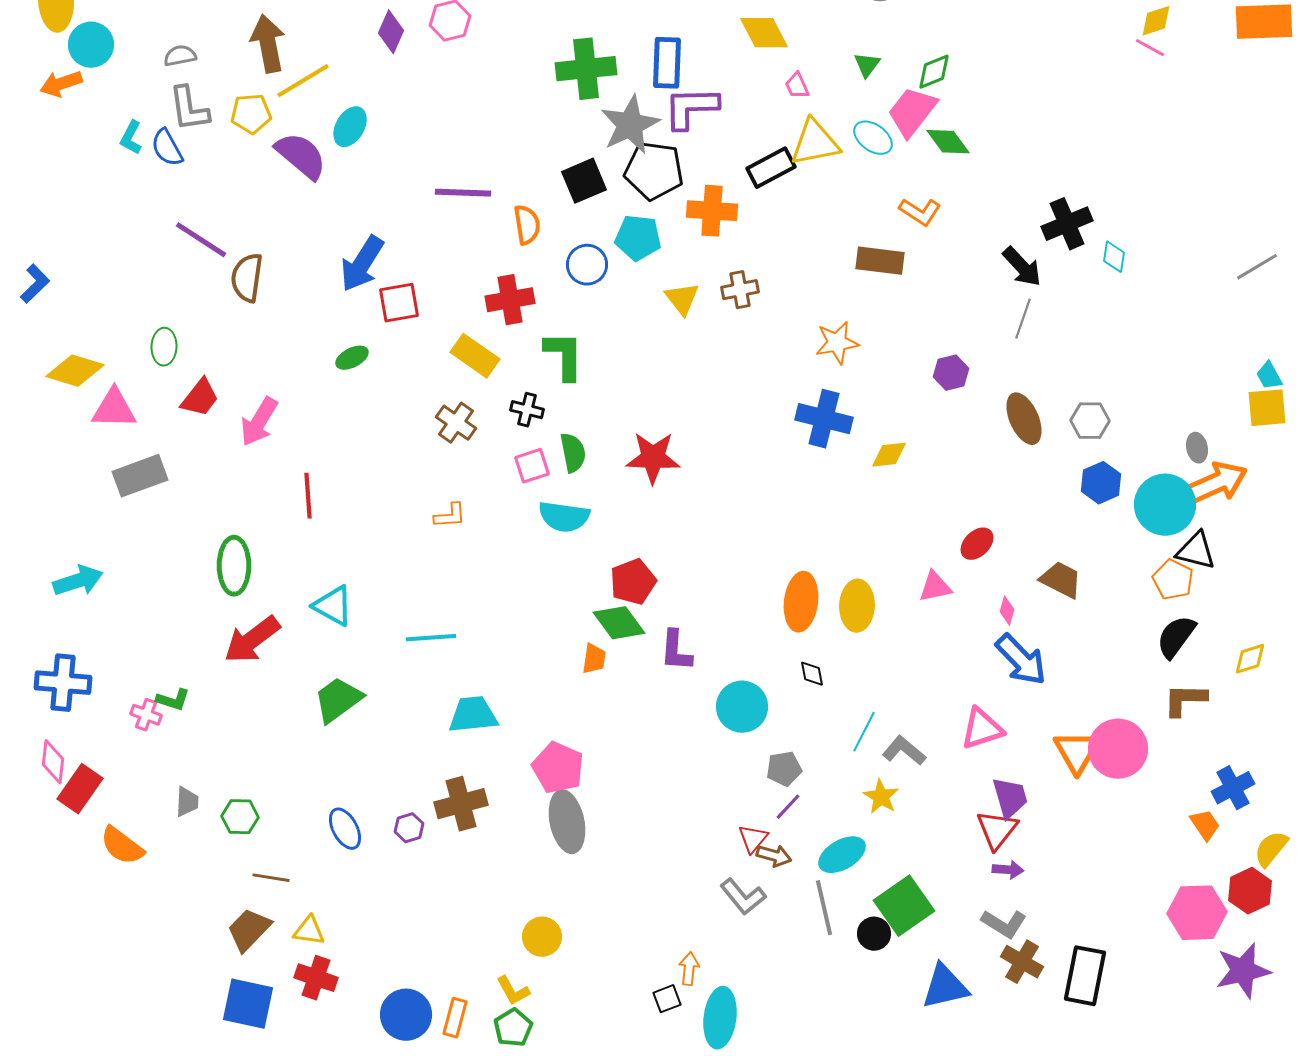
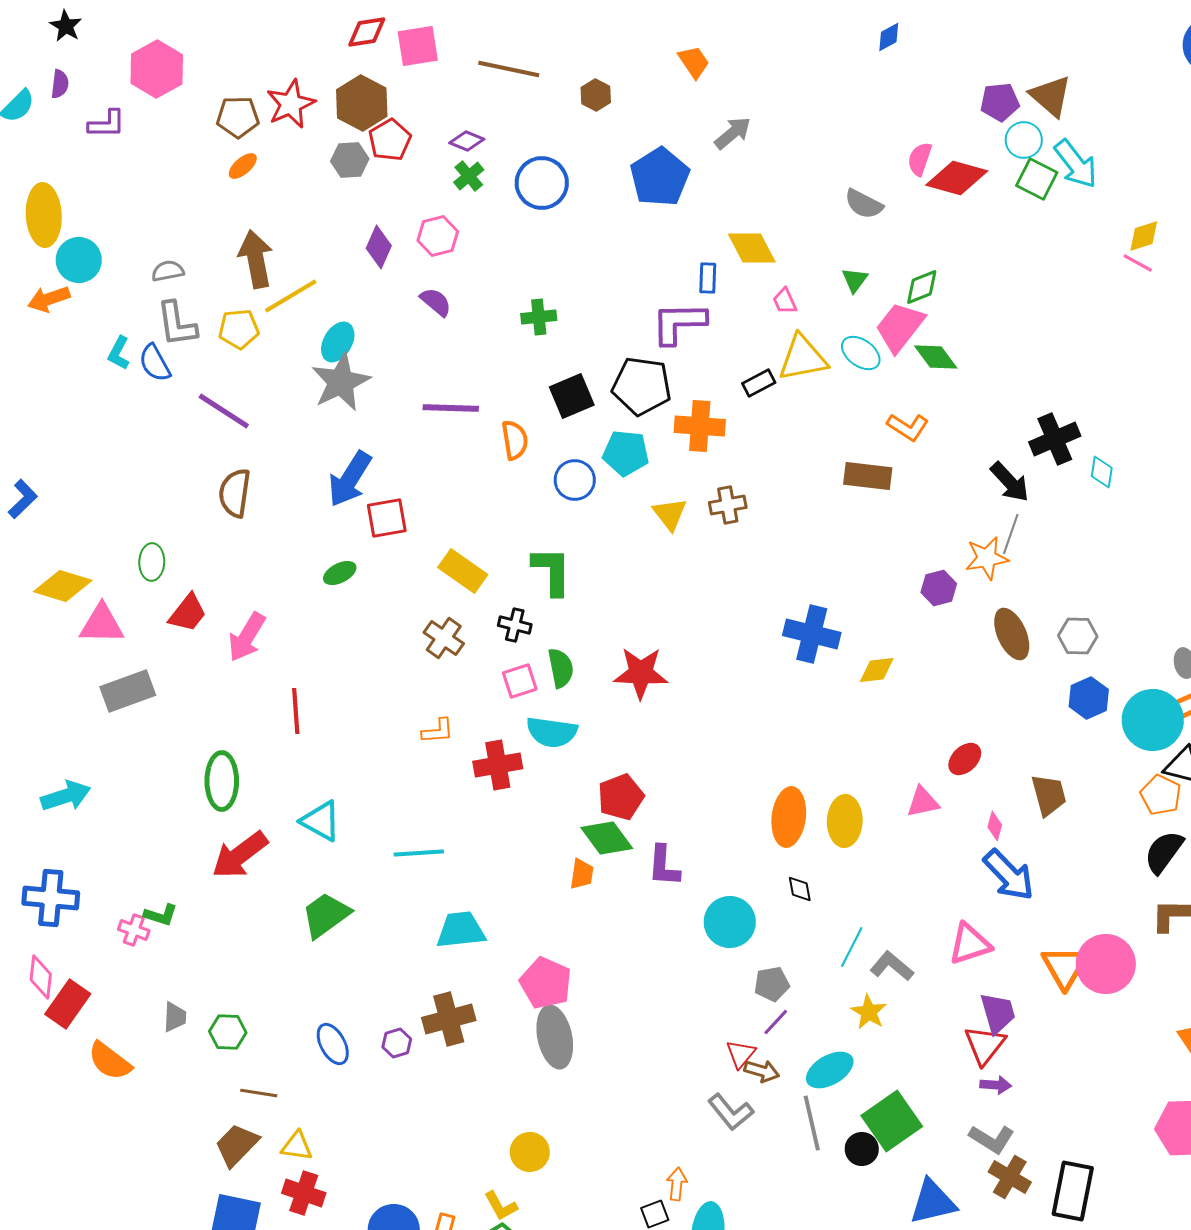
blue rectangle: (667, 63) -> (708, 278), moved, size x0.6
green cross: (586, 69) -> (539, 317), moved, size x0.6
gray star: (630, 125) -> (341, 382), moved
purple semicircle: (301, 156) -> (436, 302), moved, size x0.6
black rectangle: (771, 168) -> (759, 383), size x0.7
purple line: (201, 240) -> (224, 411), moved
red cross: (510, 300) -> (498, 765), moved
orange star: (837, 343) -> (987, 558), moved
brown trapezoid: (1061, 580) -> (1049, 795), turned 48

